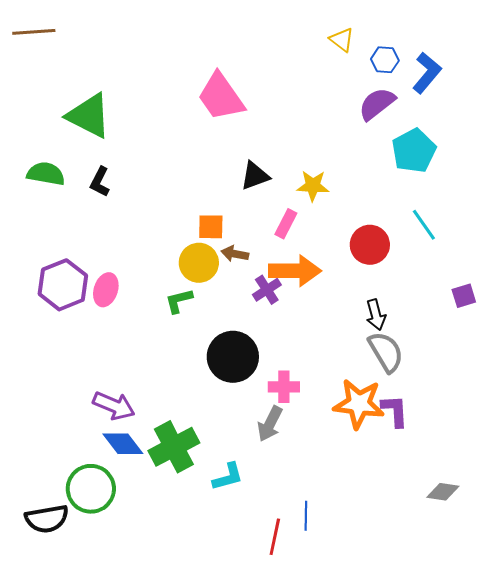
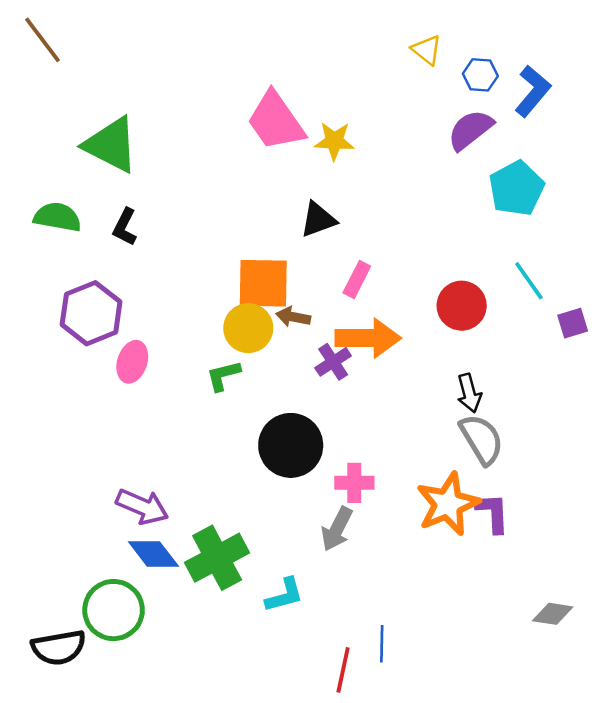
brown line: (34, 32) -> (42, 40), turned 57
yellow star: (313, 186) -> (334, 141), moved
orange square: (211, 227) -> (263, 283), size x1.6
purple hexagon: (63, 285) -> (91, 313), moved
purple square: (464, 296) -> (573, 323), moved
orange star: (359, 404) -> (448, 504), turned -30

